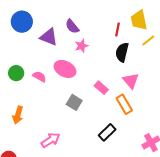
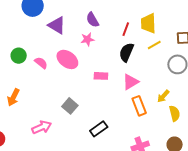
purple semicircle: (72, 26) -> (92, 20), moved
pink triangle: (131, 81) -> (131, 82), turned 30
pink rectangle: (101, 88) -> (101, 76), moved, turned -48
gray square: (74, 102) -> (70, 106), moved
orange rectangle: (124, 104) -> (139, 106), moved

